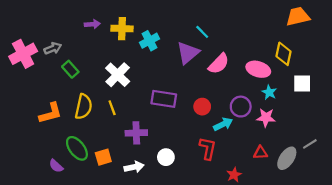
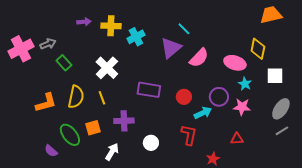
orange square: (103, 157) -> (93, 128), moved
gray ellipse: (287, 158) -> (281, 109), moved
white arrow: (134, 167) -> (112, 152), moved, turned -48

